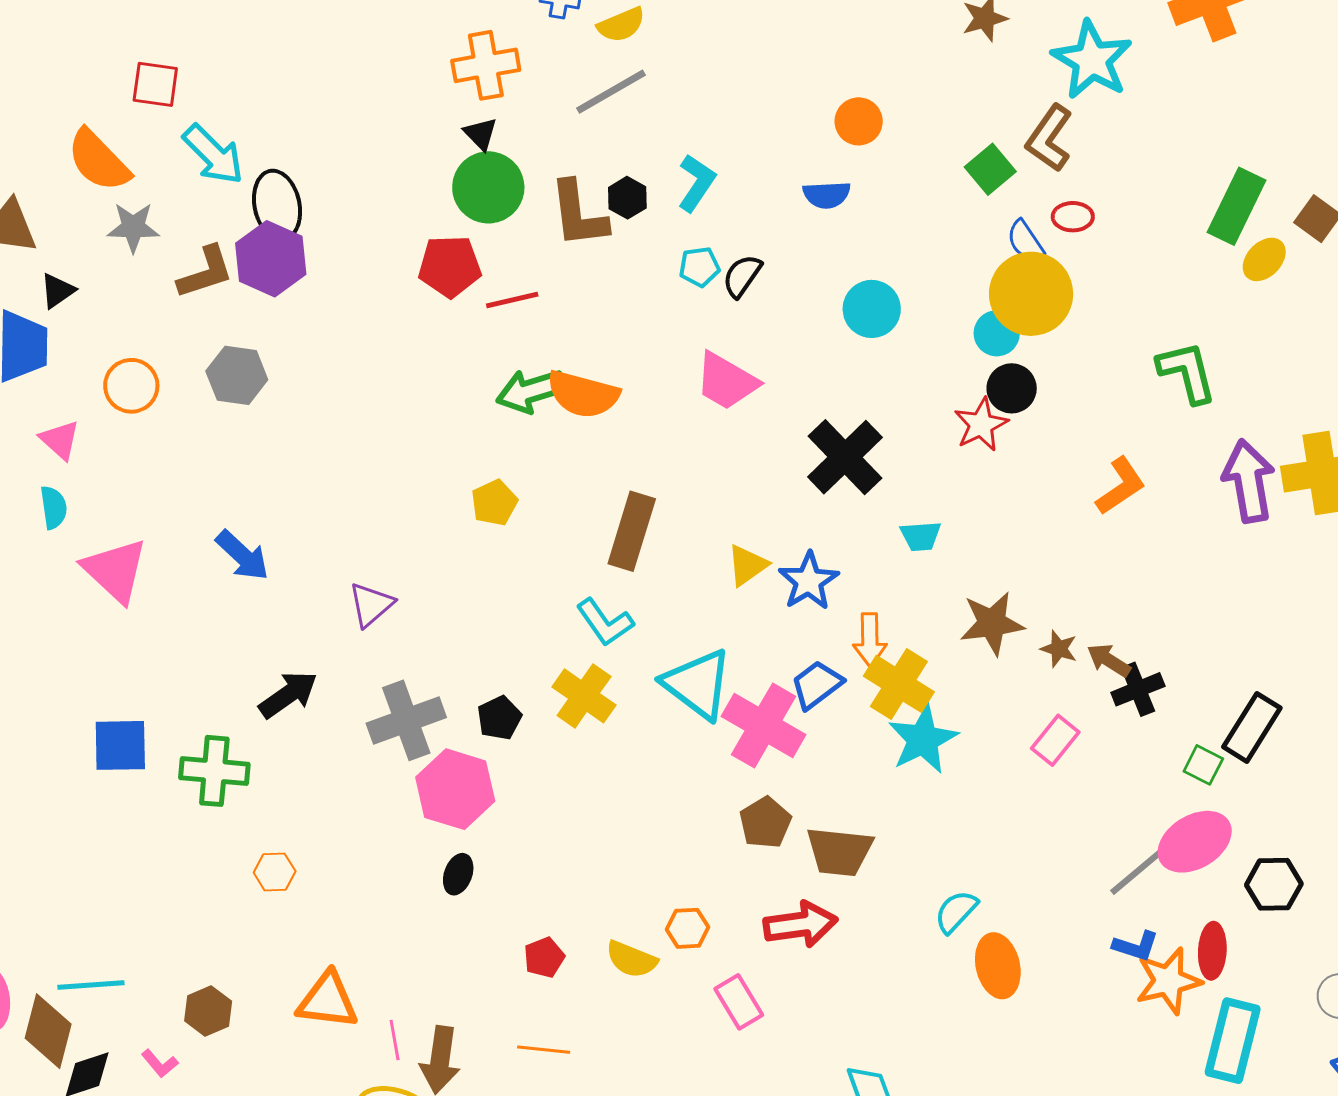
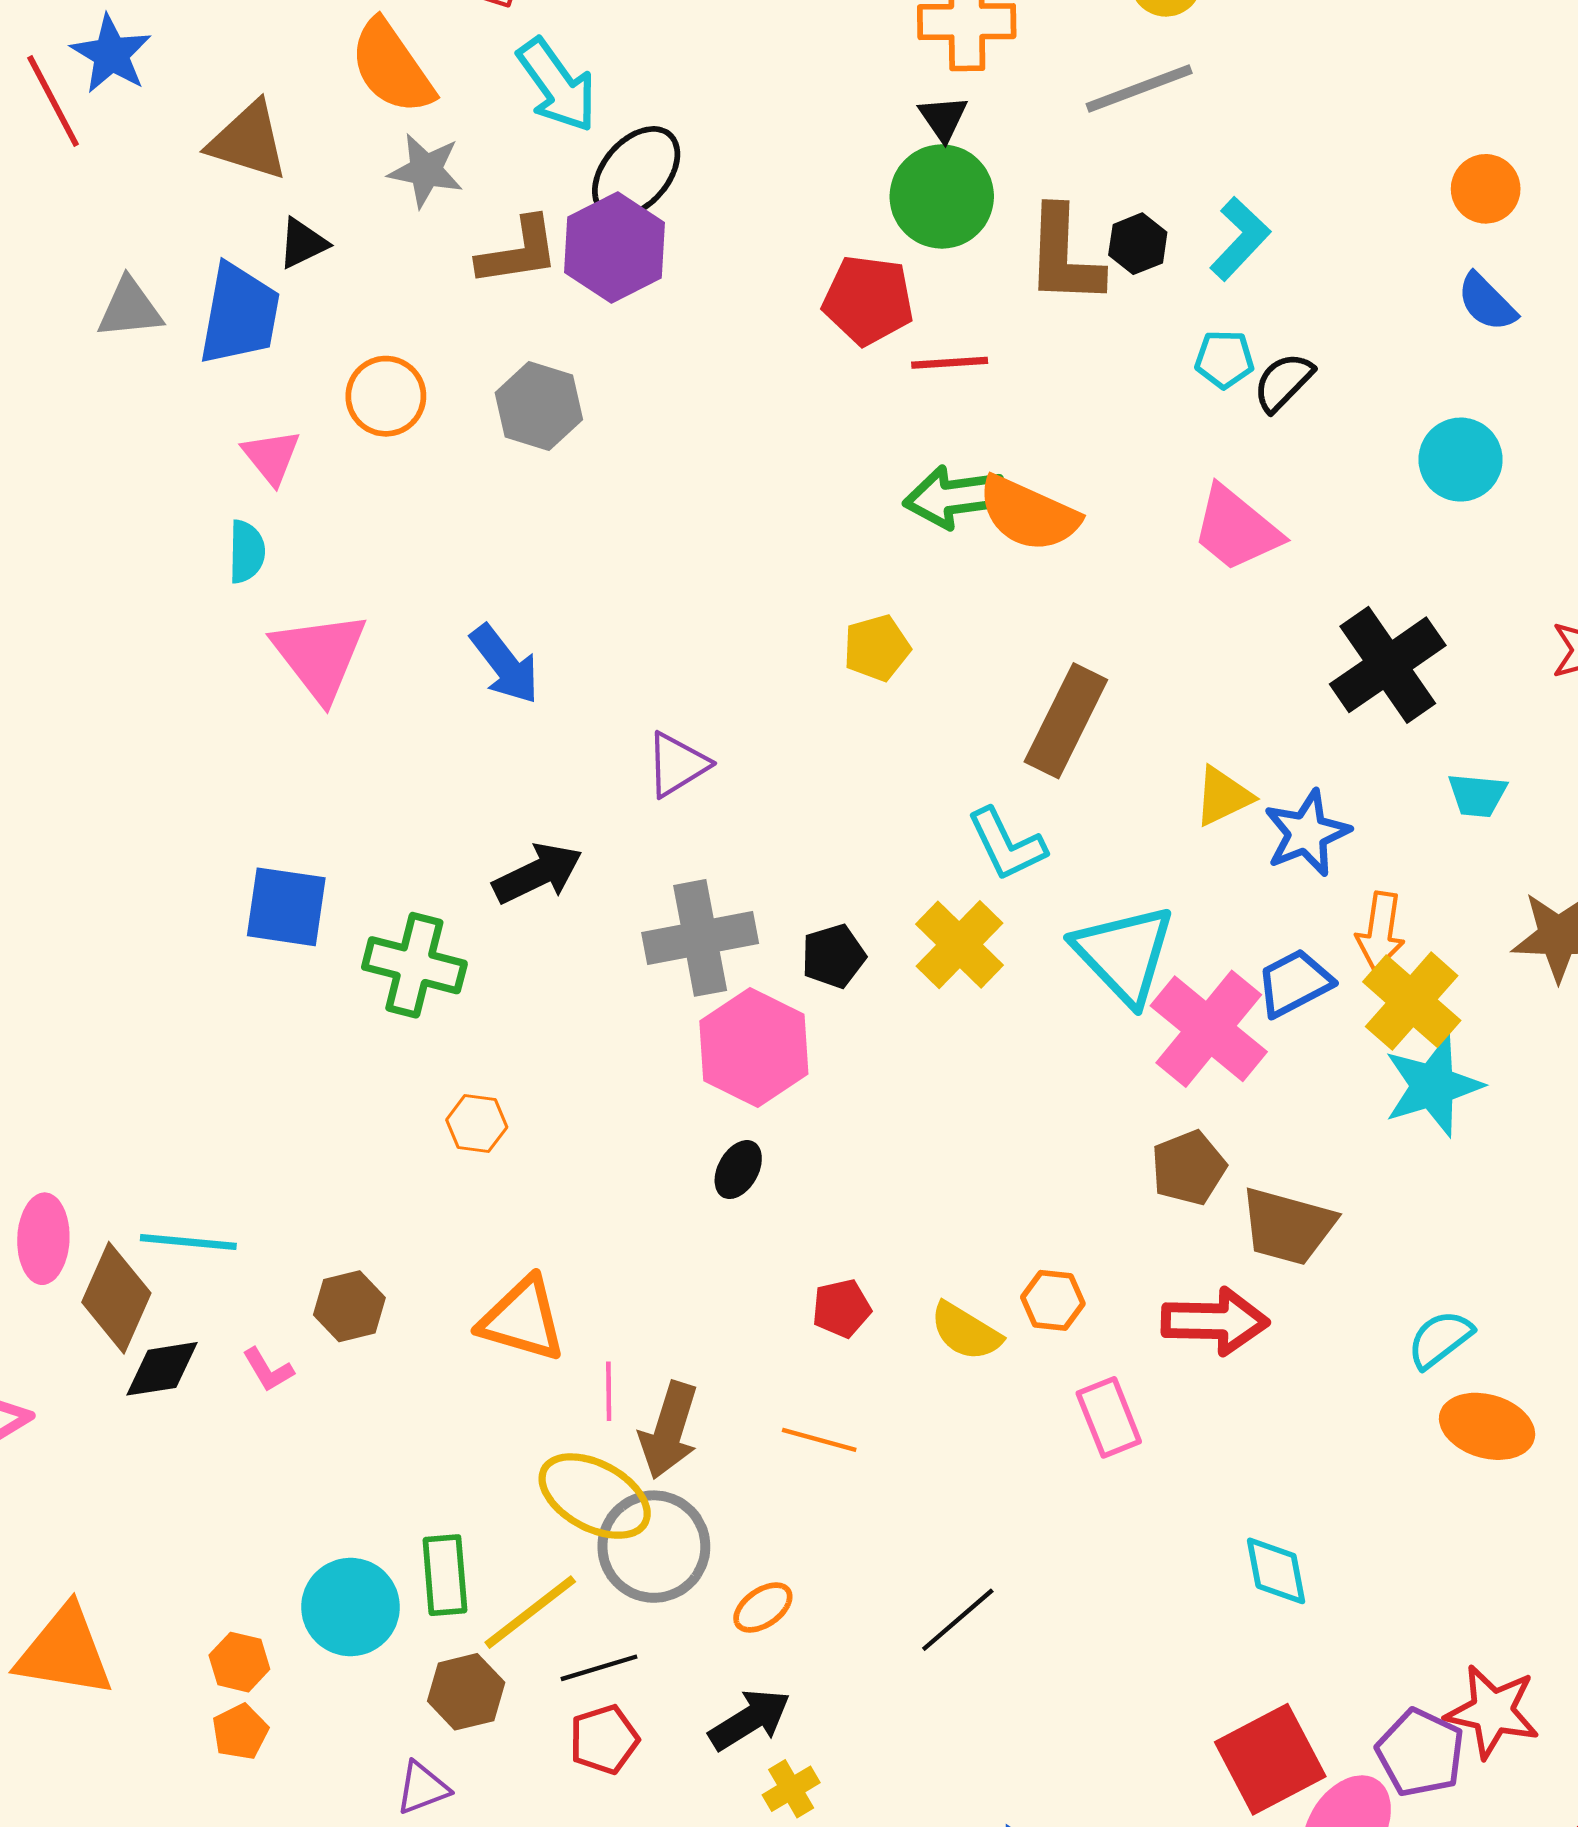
blue semicircle: (827, 195) -> (1487, 302), moved, turned 39
black ellipse: (277, 205) -> (636, 172), turned 44
orange ellipse: (998, 966) -> (1487, 1426), turned -70

